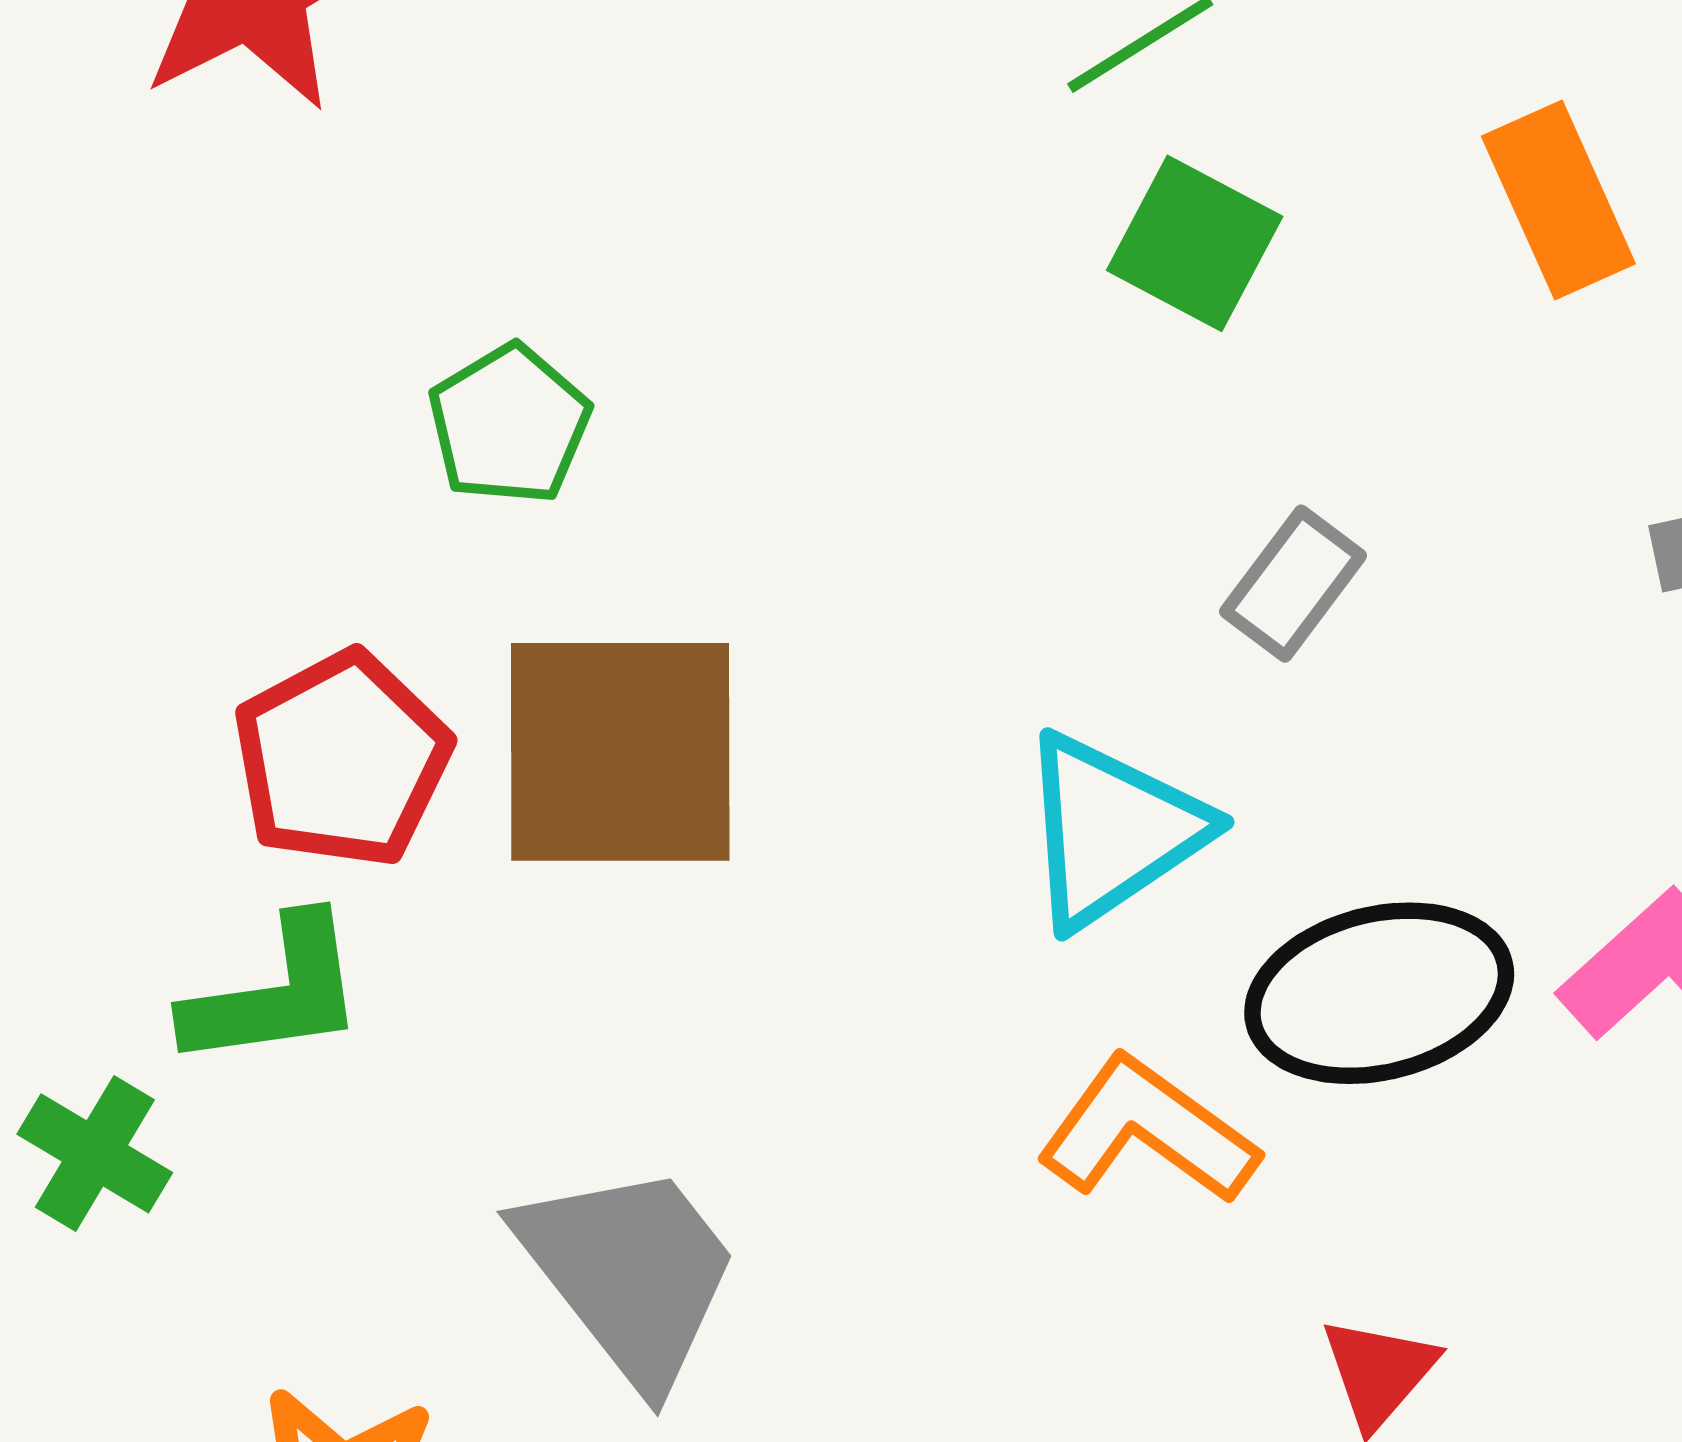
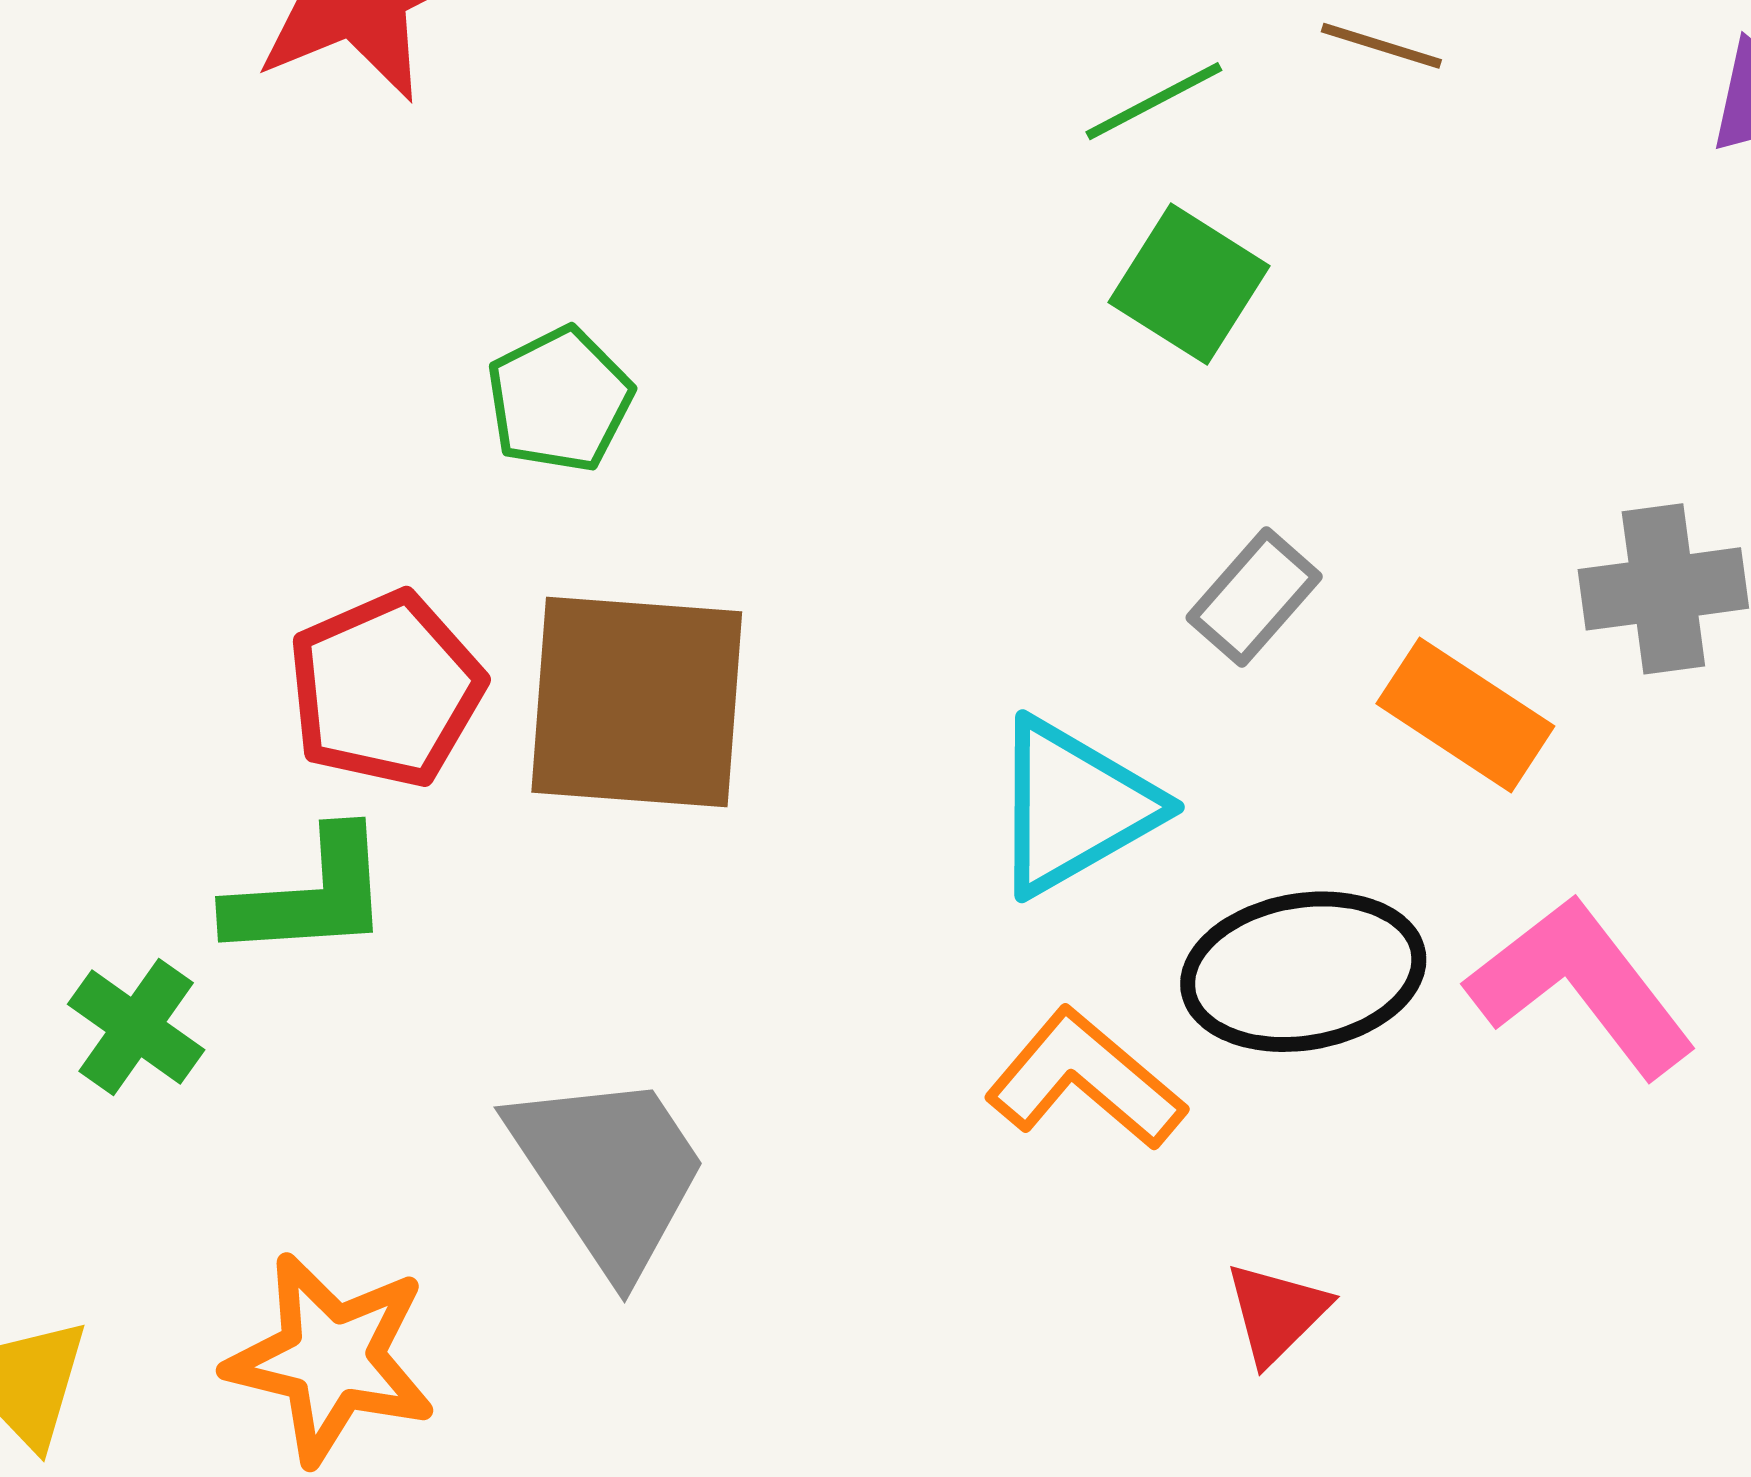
orange rectangle: (1558, 200) -> (1465, 715), moved, turned -37

